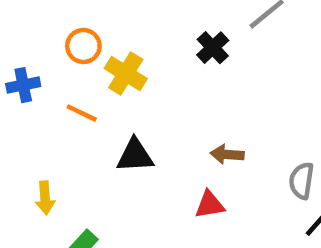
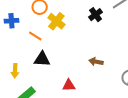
black triangle: (135, 156) -> (42, 59), moved
red triangle: (210, 205) -> (69, 85), moved

